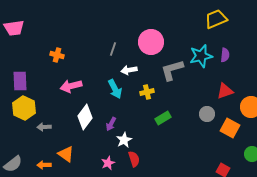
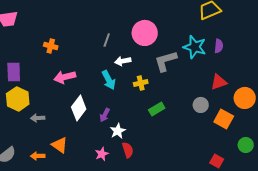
cyan star: (201, 56) -> (195, 47), turned 30

